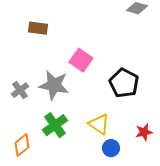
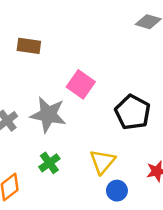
yellow triangle: (99, 124) -> (102, 162), turned 35
green cross: (55, 125) -> (49, 163), size x0.7

